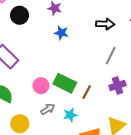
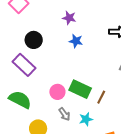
black circle: (20, 15) -> (34, 40), moved
gray arrow: (48, 109) -> (64, 114), turned 88

